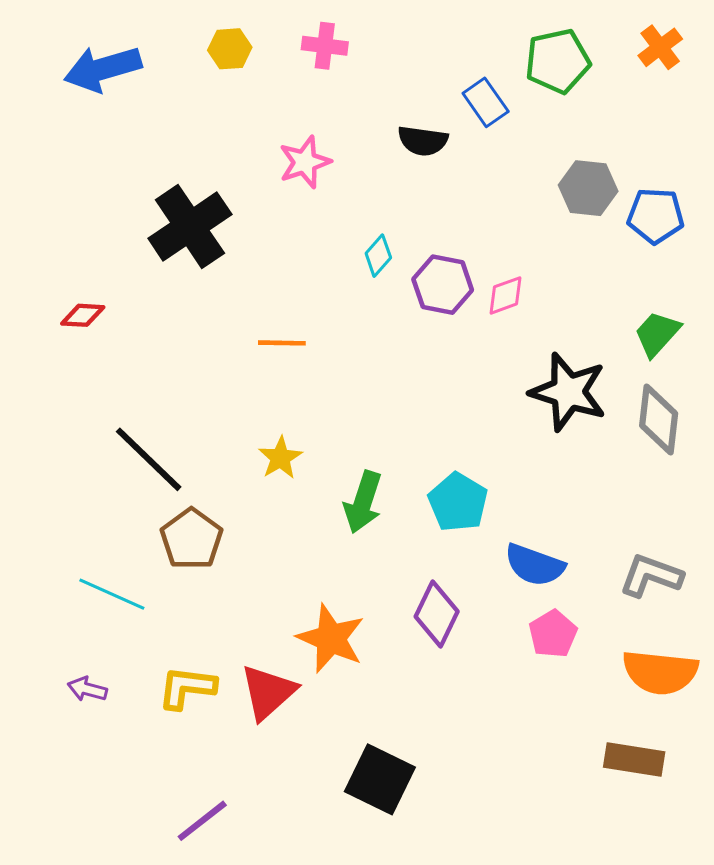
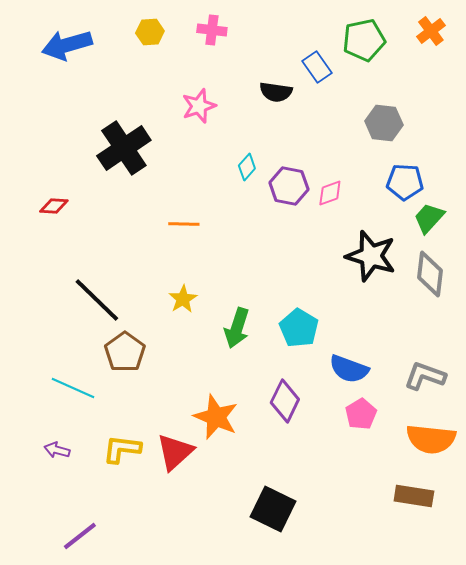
blue pentagon: (656, 216) -> (405, 182), moved
black square: (380, 779) -> (273, 509), moved
purple line: (202, 821) -> (80, 536), moved

